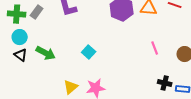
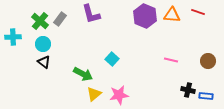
green cross: (17, 14) -> (40, 21), turned 36
pink line: (155, 48) -> (171, 60), moved, turned -56
green arrow: (46, 53) -> (83, 74), moved

